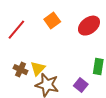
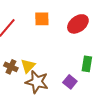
orange square: (52, 20) -> (42, 19), turned 35

